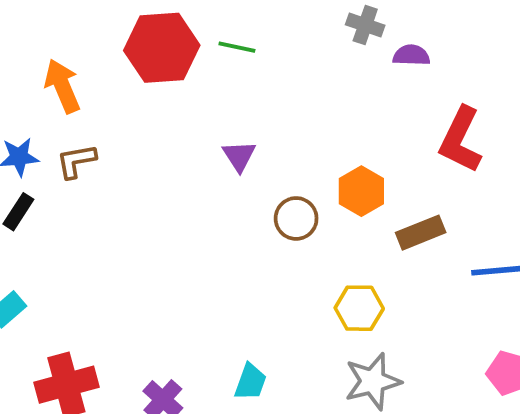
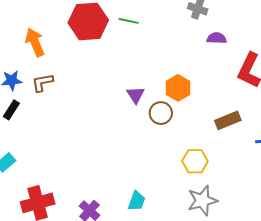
purple semicircle: (411, 55) -> (217, 38), moved
purple triangle: (239, 156) -> (136, 95), moved
orange hexagon: (361, 191) -> (178, 88), moved

